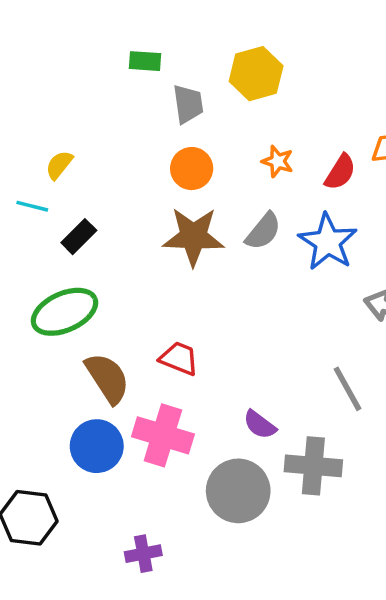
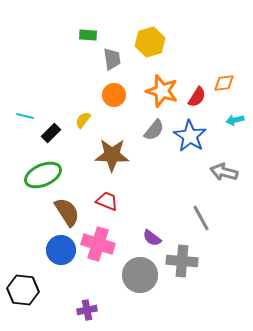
orange star: (278, 161) -> (162, 91), size x1.8
yellow semicircle: (59, 165) -> (83, 120), moved
brown star: (193, 237) -> (112, 155), moved

